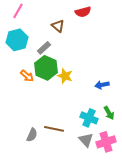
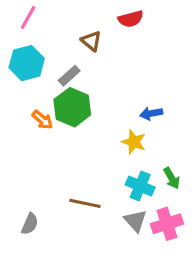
yellow star: (65, 76) -> (134, 142), moved
blue arrow: (102, 85) -> (151, 113), moved
gray semicircle: (32, 135) -> (30, 224), moved

